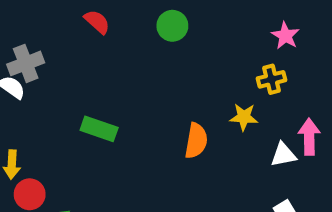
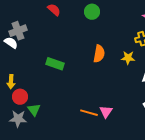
orange semicircle: (196, 141) -> (99, 54), moved

